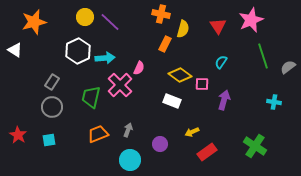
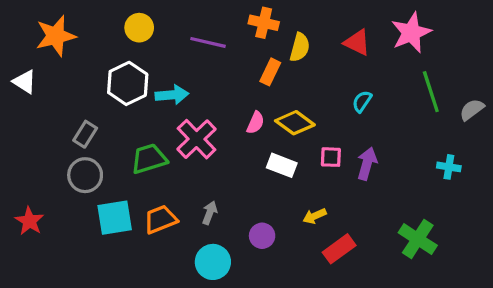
purple line: (110, 22) -> (208, 42), moved, turned -30
red triangle: (218, 26) -> (357, 42), turned -30
pink semicircle: (139, 68) -> (256, 123), moved
pink square: (202, 84) -> (331, 157), moved
green trapezoid: (91, 97) -> (149, 159), turned 60
cyan square: (49, 140) -> (115, 218), moved, size x1.6

